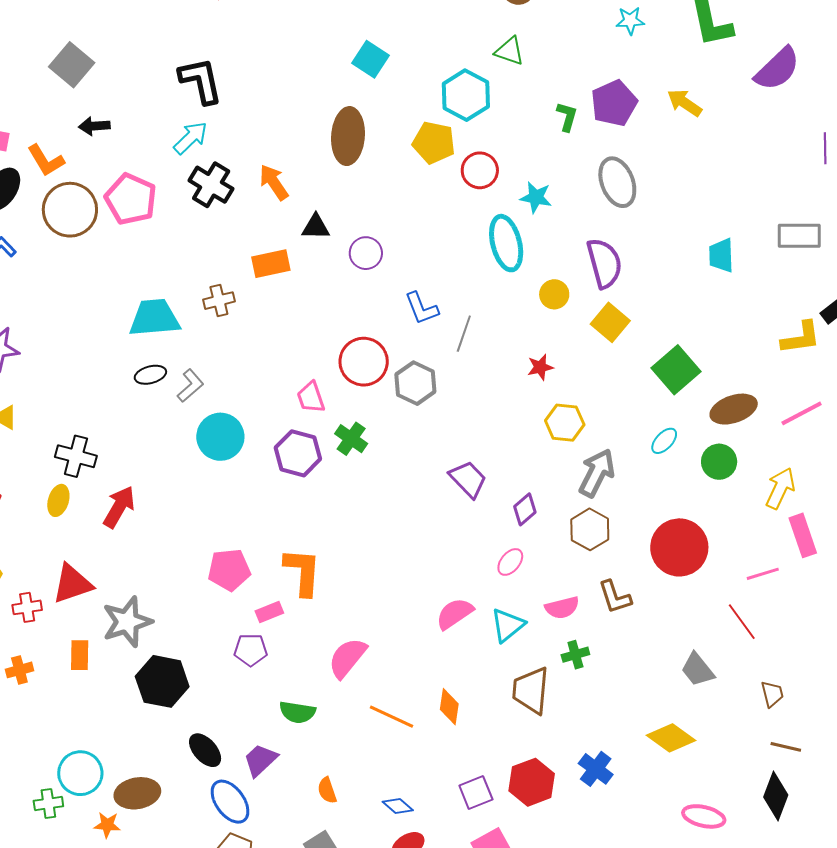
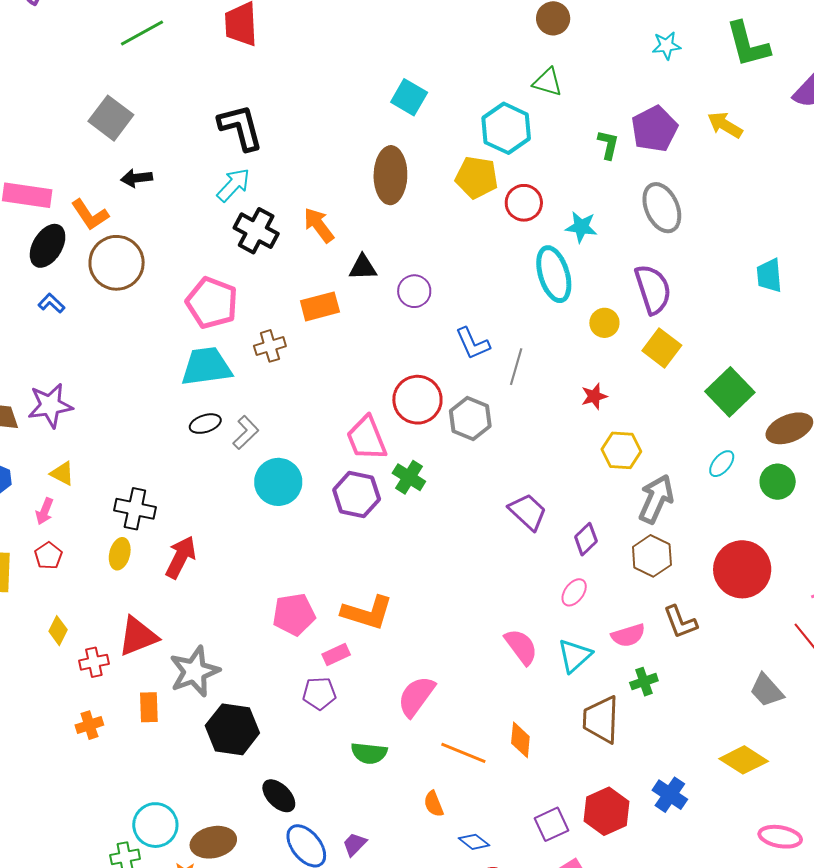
pink pentagon: (131, 199) -> (212, 303), moved
pink trapezoid: (311, 397) -> (367, 438), size x1.4
orange L-shape: (303, 572) -> (367, 613), turned 106
pink semicircle: (455, 614) -> (521, 647), turned 90
purple trapezoid: (260, 760) -> (355, 844), moved, size x0.7
orange semicircle: (327, 790) -> (434, 804), moved

